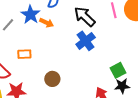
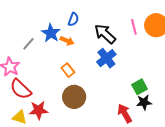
orange rectangle: (24, 54) -> (68, 70), moved, turned 56
brown circle: (52, 79) -> (74, 97), size x1.5

